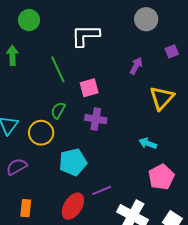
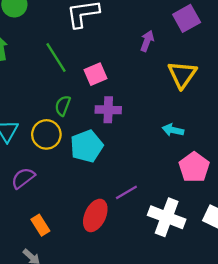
purple square: (172, 51) -> (187, 18), size x1.6
cyan pentagon: (73, 162) -> (87, 146), moved
orange rectangle: (26, 208) -> (40, 225), turned -30

